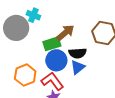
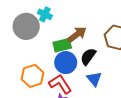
black semicircle: (78, 53) -> (88, 56), turned 126
blue triangle: (78, 67) -> (94, 79), moved, turned -35

